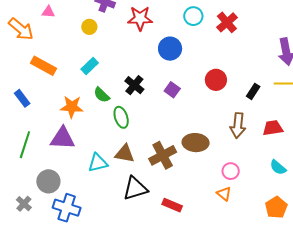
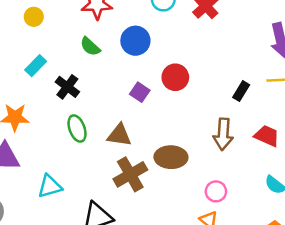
red circle: (216, 80) -> (175, 77), moved
black cross: (134, 85) -> (67, 87), moved
green semicircle: (102, 95) -> (90, 46), moved
red trapezoid: (273, 128) -> (267, 136), turned 35
brown triangle: (125, 154) -> (119, 135), moved

